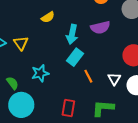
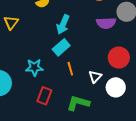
purple semicircle: (100, 27) -> (106, 23), moved
cyan star: (40, 73) -> (34, 67), moved

